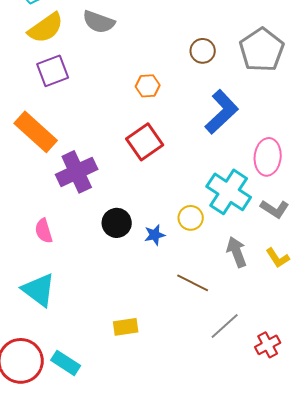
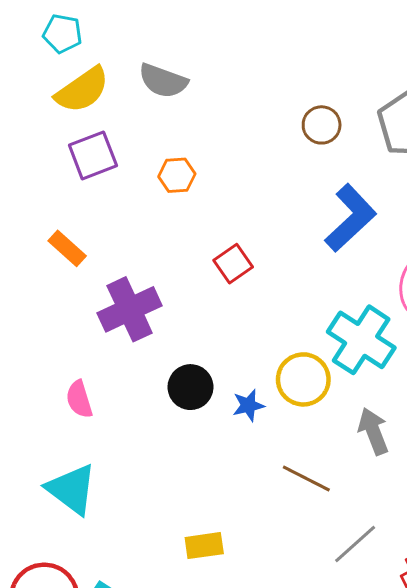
orange hexagon: (148, 86) -> (177, 175), moved
orange rectangle: (36, 132) -> (67, 248), size x0.6
red square: (145, 142) -> (233, 264), size x0.7
yellow circle: (191, 218) -> (303, 379), size x1.4

